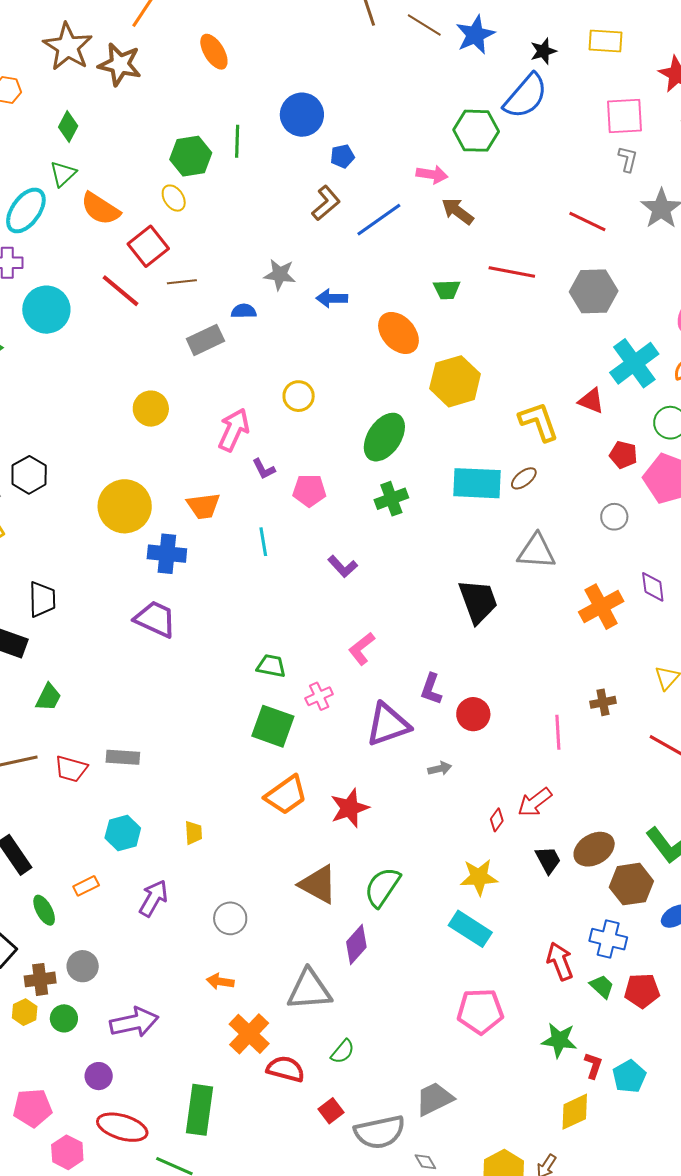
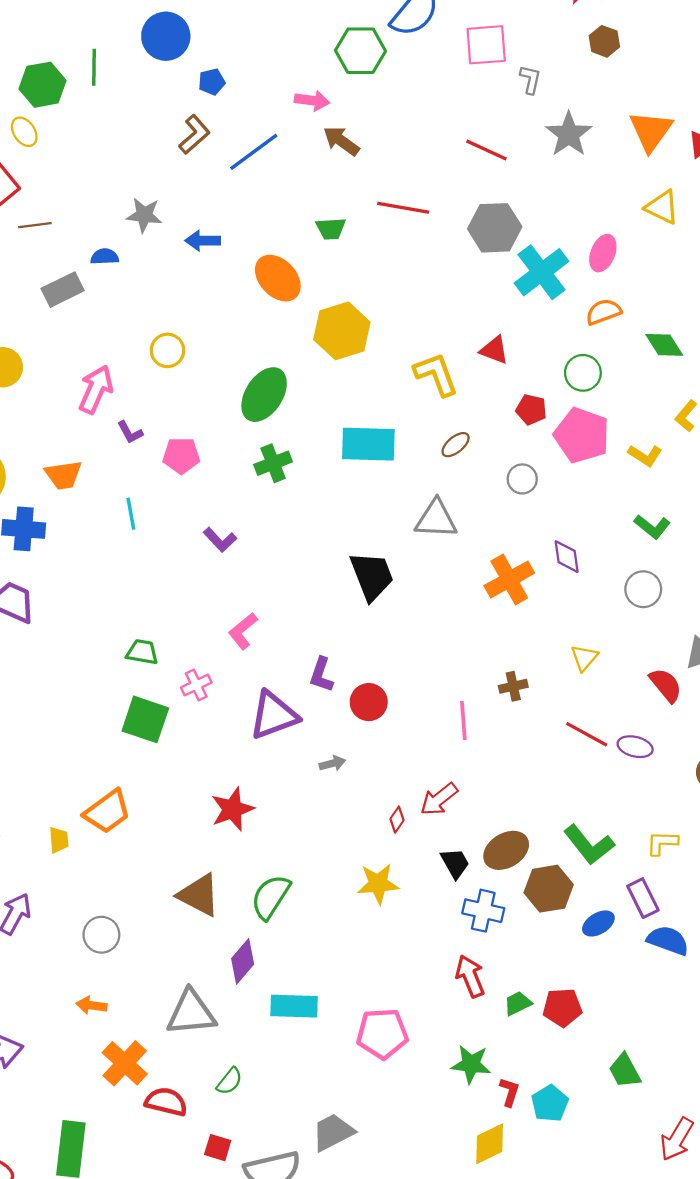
pink square: (625, 116) -> (486, 45), moved
cyan cross: (634, 363) -> (542, 272), moved
brown ellipse: (524, 478) -> (456, 445), moved
orange trapezoid: (286, 795) -> (107, 812), moved
cyan rectangle: (470, 929) -> (294, 1006), moved, turned -30
blue cross: (608, 939) -> (483, 911), moved
green trapezoid: (602, 986) -> (518, 1003), turned -68
red square: (331, 1111) -> (218, 1148), turned -35

